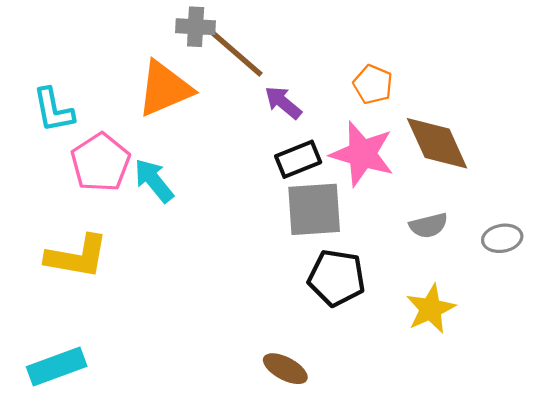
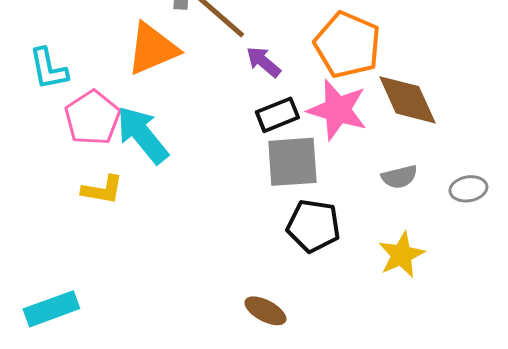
orange pentagon: (373, 84) -> (347, 45), size x1.8
cyan arrow: (154, 181) -> (142, 135), size x1.4
yellow L-shape: (77, 256) -> (102, 190), moved, size x0.7

